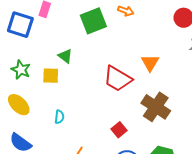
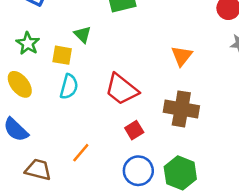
red trapezoid: (118, 79) -> (122, 89), moved
brown cross: (156, 107) -> (181, 109), turned -32
cyan semicircle: (59, 117) -> (69, 87), moved, size x1.5

